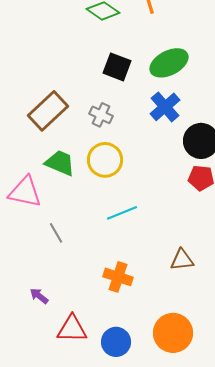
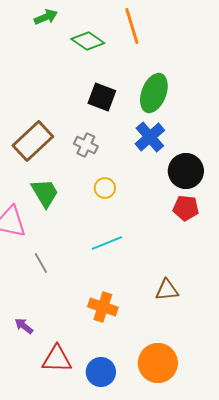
green ellipse: (169, 63) -> (154, 93), turned -42
yellow circle: (105, 160) -> (105, 188), moved, size x0.6
green trapezoid: (60, 163) -> (45, 193), turned 36

